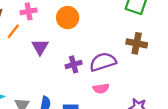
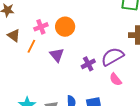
orange circle: (68, 18) -> (65, 27), moved
pink semicircle: (101, 88) -> (116, 79), turned 72

